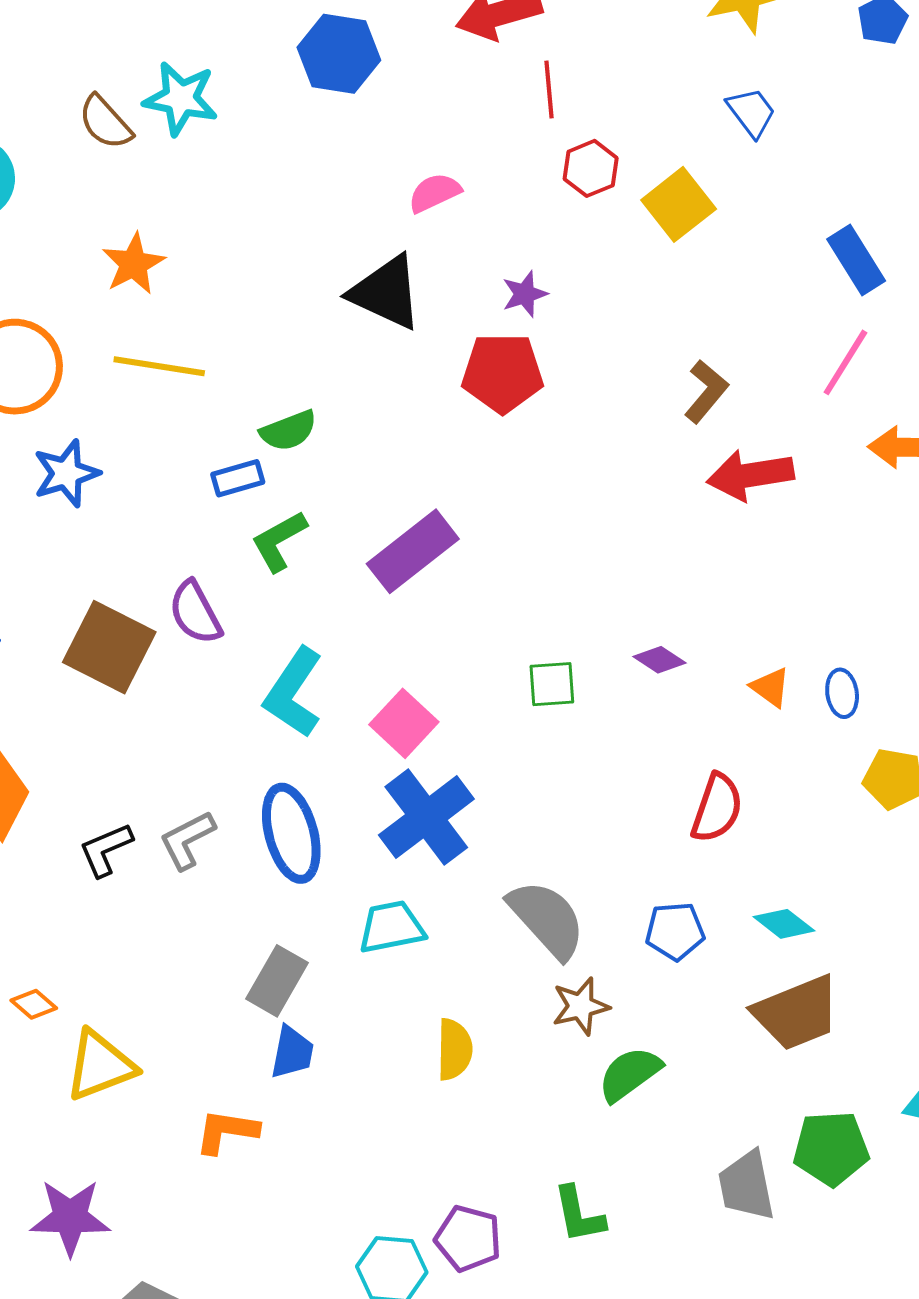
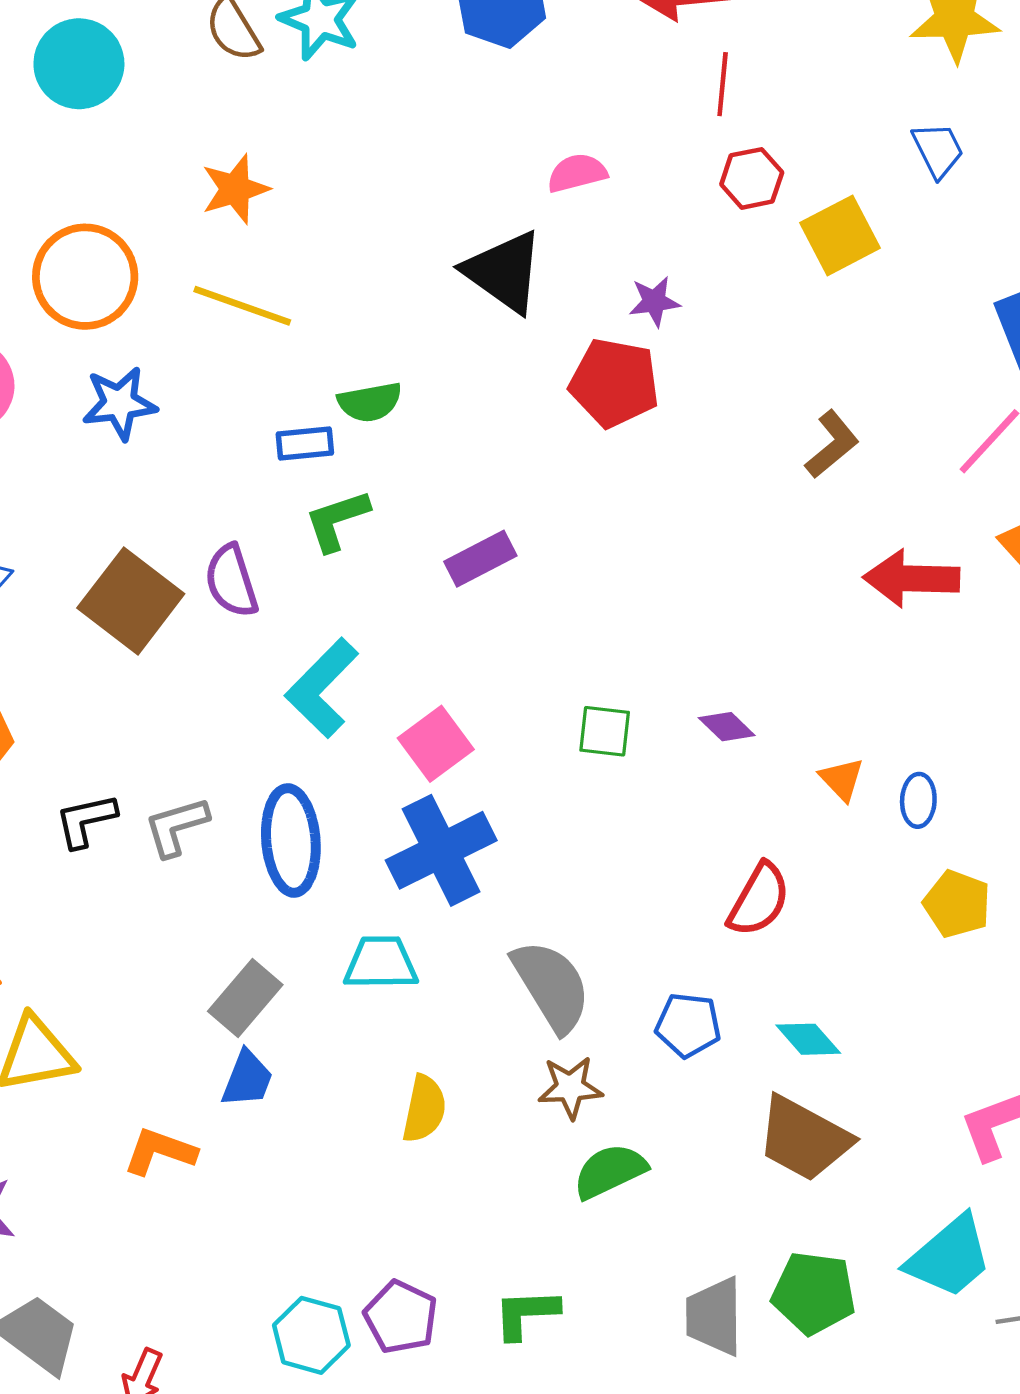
red arrow: (750, 475) -> (911, 579), moved
purple rectangle: (413, 551) -> (480, 559), size x0.7
brown trapezoid: (797, 1013) -> (804, 1139), turned 40
green L-shape: (579, 1215) -> (526, 1314), turned 88

